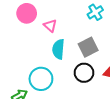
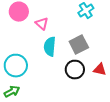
cyan circle: (41, 79) -> (16, 66), moved

